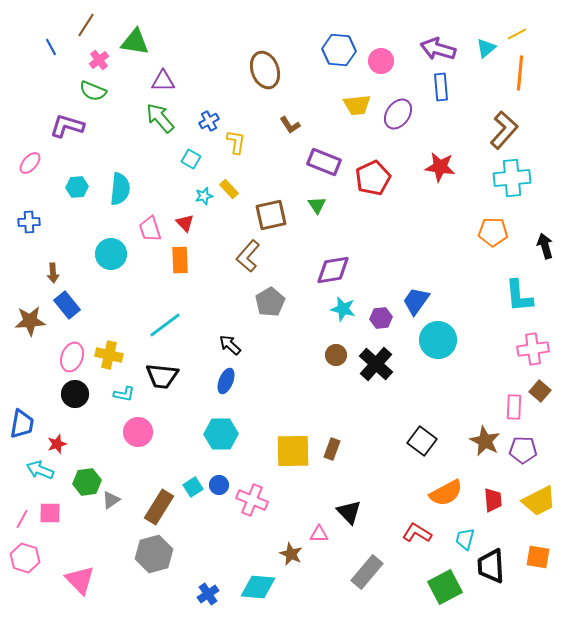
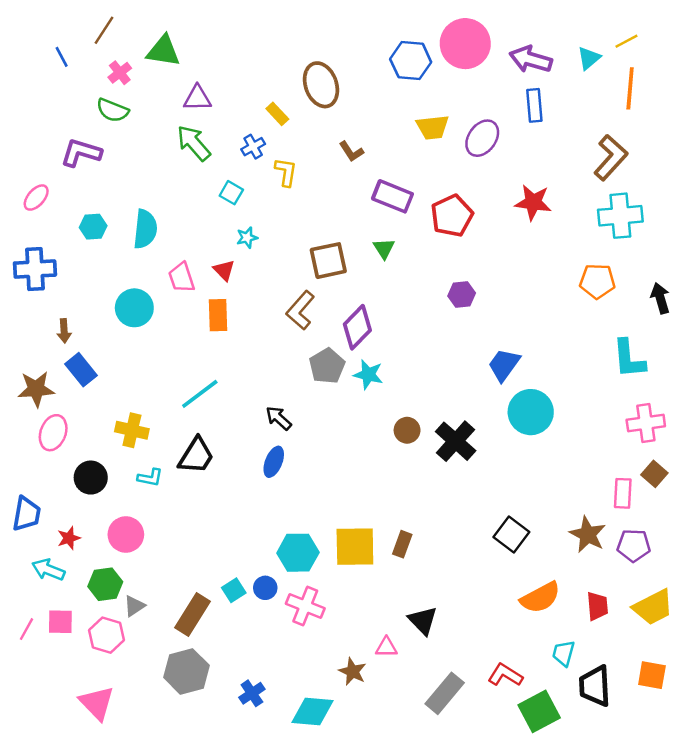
pink circle: (381, 61) -> (465, 44), moved, size x1.6
yellow rectangle: (229, 189) -> (277, 114), moved
blue cross: (29, 222) -> (35, 269), size x1.6
purple diamond: (333, 270) -> (357, 327), moved, turned -36
cyan star: (343, 309) -> (368, 374), moved
purple hexagon: (381, 318) -> (462, 295), moved
pink ellipse: (72, 357) -> (53, 433), moved
black trapezoid: (162, 376) -> (196, 456), turned -64
pink circle: (138, 432) -> (126, 534), moved
cyan hexagon: (221, 434) -> (298, 553), moved
red L-shape: (417, 533) -> (505, 675), moved
pink hexagon: (25, 558) -> (106, 635), moved
blue cross: (208, 594) -> (252, 693), moved

